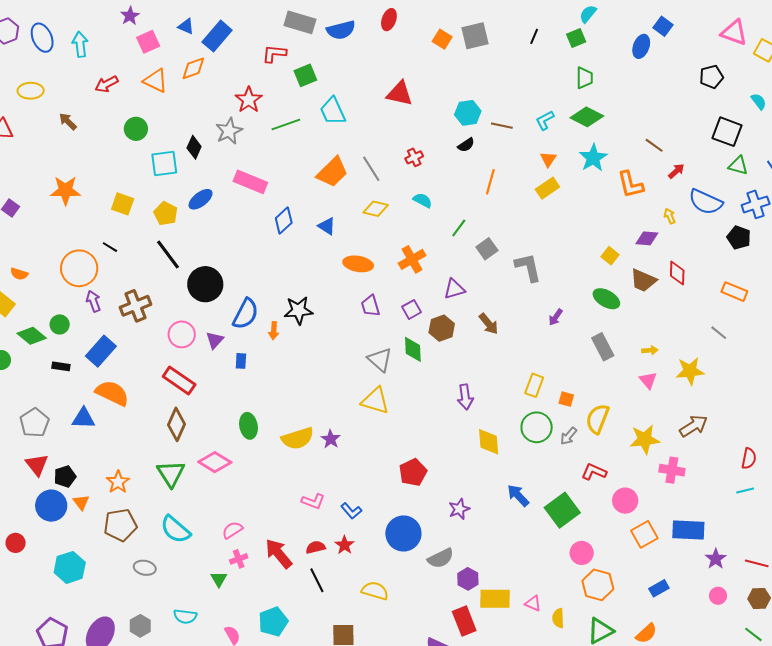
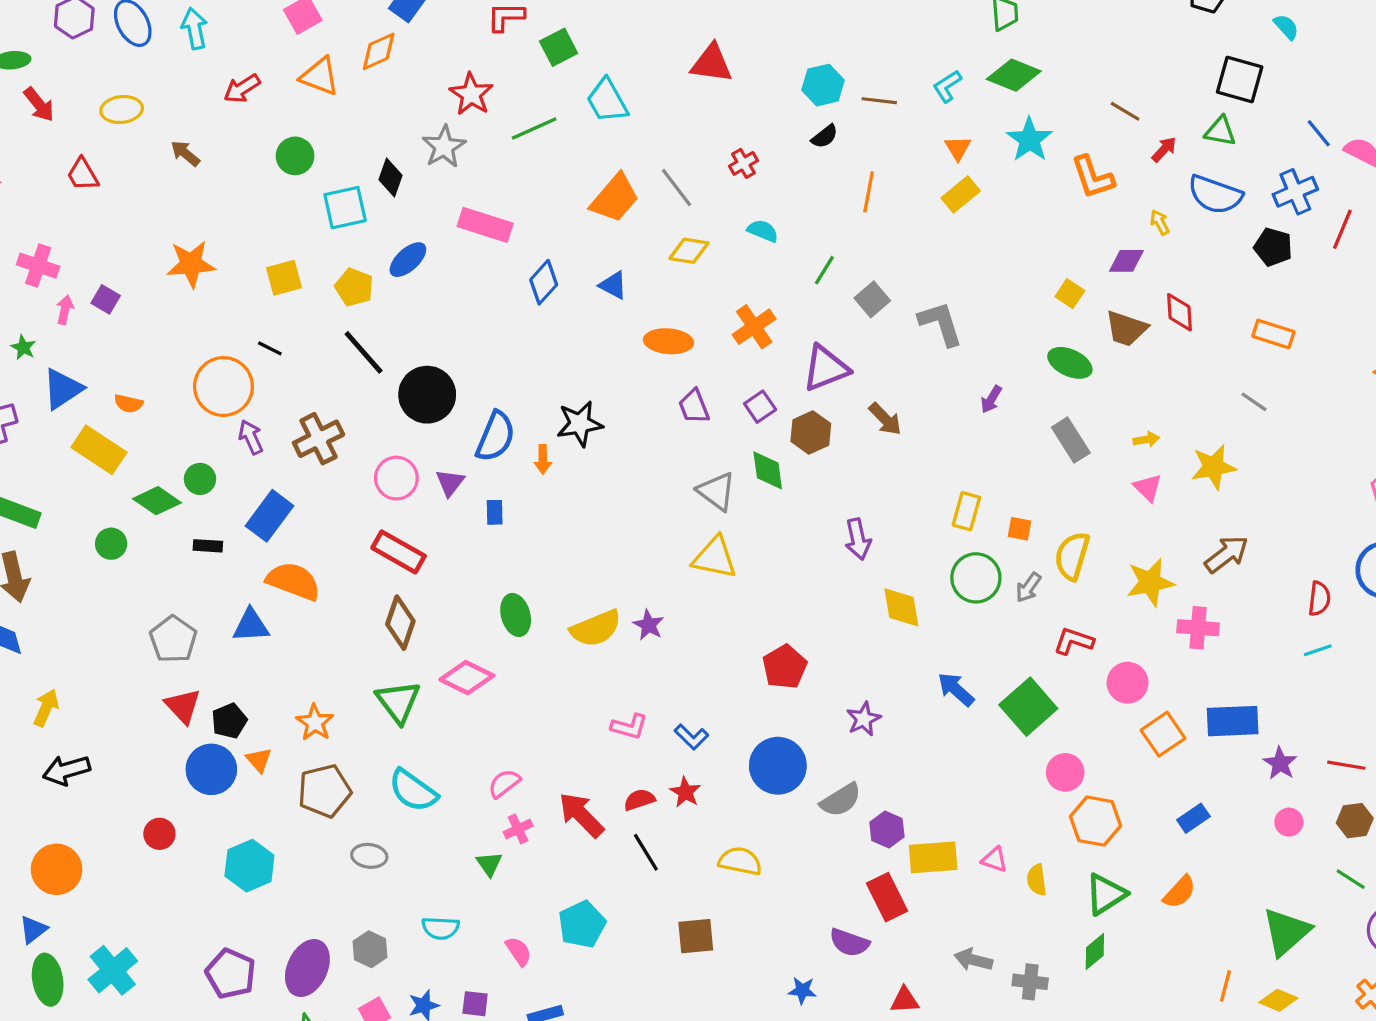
green triangle: (738, 166) -> (1220, 131), moved
yellow square: (123, 204) -> (284, 278), turned -30
purple triangle: (454, 289) -> (826, 368), size x1.4

